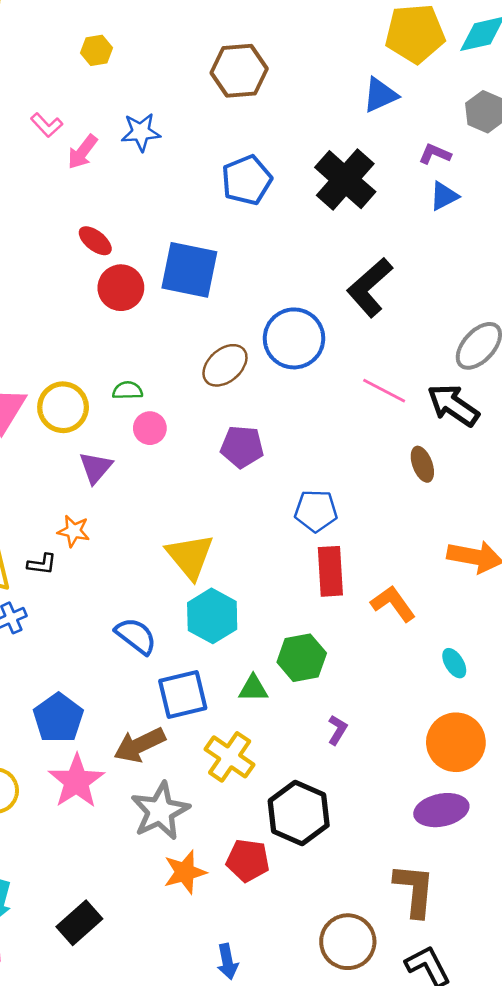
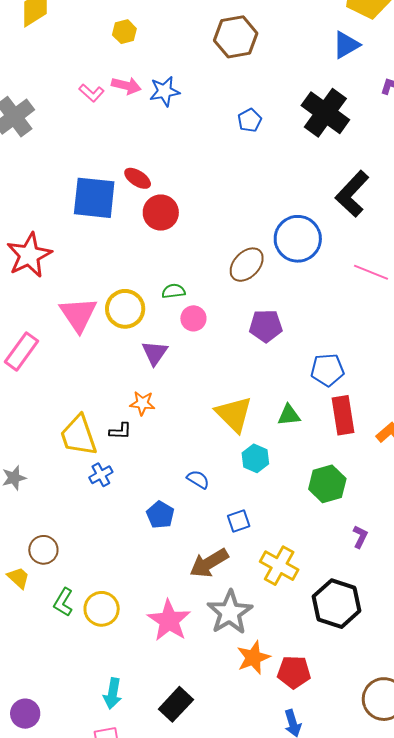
pink arrow: (83, 152) -> (126, 86), moved, turned -108
blue pentagon: (247, 180) -> (250, 120), size x0.6
blue square: (189, 270) -> (94, 198), moved
cyan hexagon: (212, 616) -> (255, 458), size x0.7
blue semicircle: (136, 636) -> (198, 479), size x0.7
green triangle: (253, 688) -> (289, 415), moved
blue square: (183, 694) -> (239, 521), size x0.6
blue pentagon: (58, 718) -> (160, 515), moved, size x0.7
pink star: (76, 781) -> (169, 620), moved
red pentagon: (248, 860) -> (294, 672), moved

